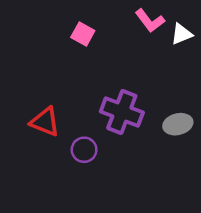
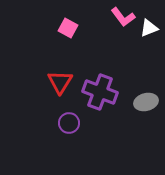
red triangle: (45, 122) -> (60, 82), moved, turned 40

